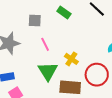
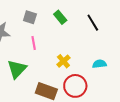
yellow cross: (71, 59) -> (63, 61), moved
green triangle: (48, 71) -> (17, 69), moved

